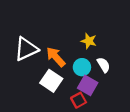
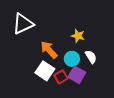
white triangle: (26, 49) -> (23, 24), moved
red square: (79, 100) -> (61, 77), moved

